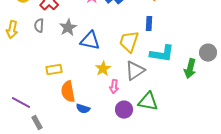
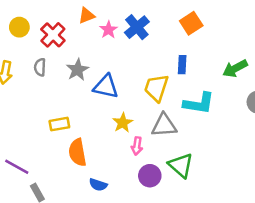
green arrow: (190, 69) -> (235, 68), moved, turned 48
gray triangle: (135, 71) -> (164, 125), turned 30
green triangle: (148, 102) -> (181, 165), turned 30
blue semicircle: (83, 109) -> (98, 185), moved

